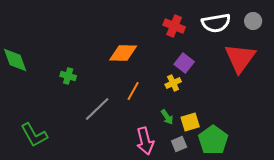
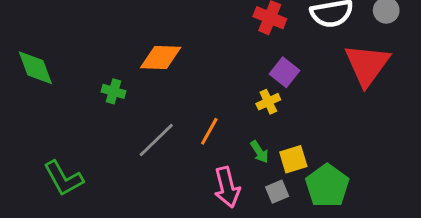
orange diamond: (123, 53) -> (161, 57), moved
orange line: (133, 91) -> (209, 131), moved

